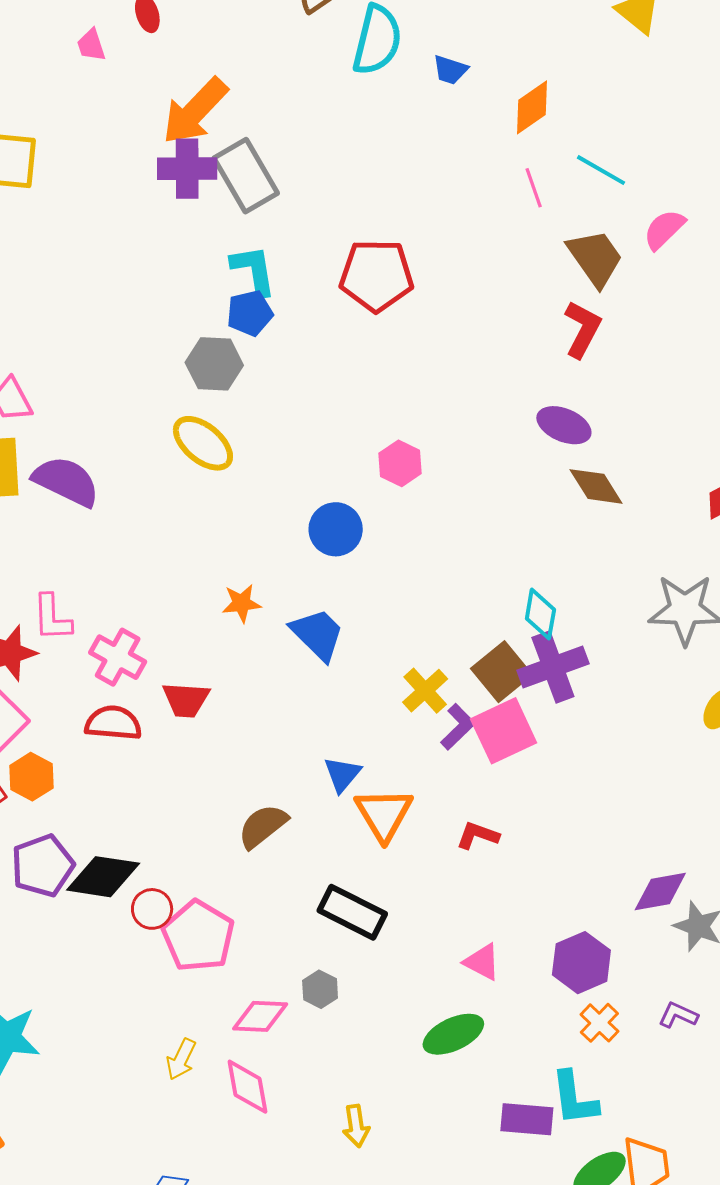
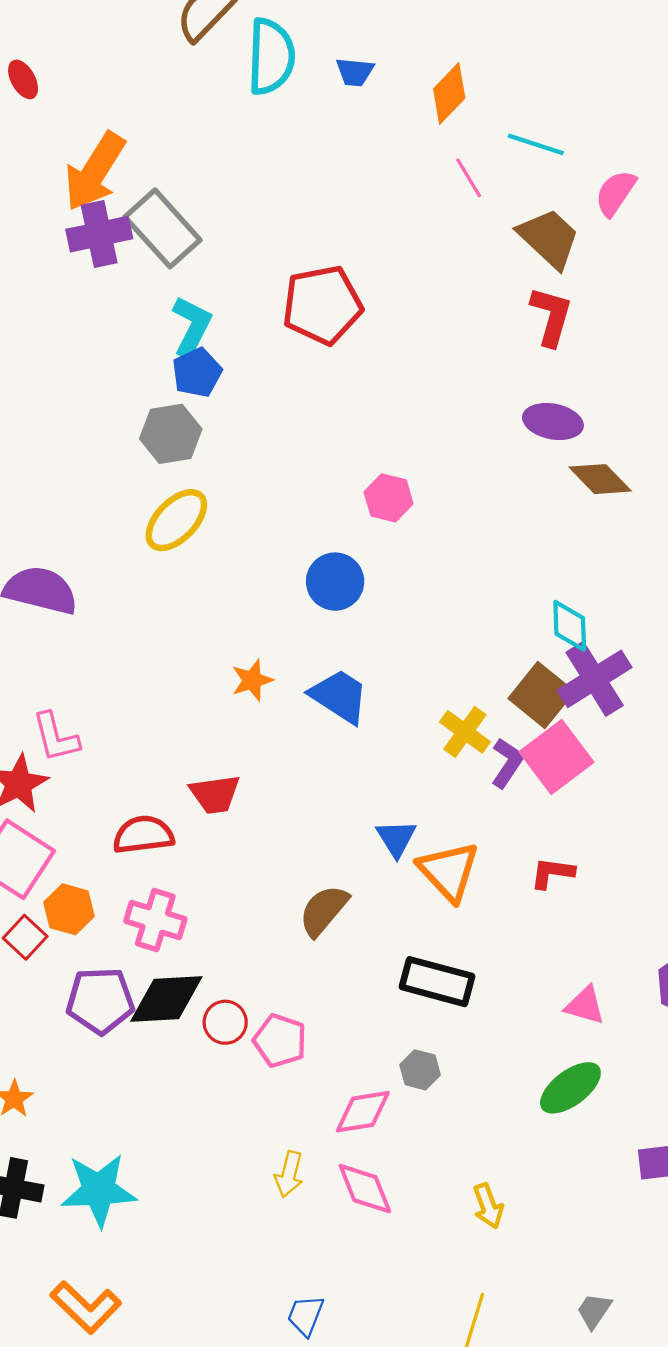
cyan L-shape: (254, 270) -> (192, 327), turned 48
yellow ellipse: (203, 443) -> (176, 520), turned -74
pink cross: (118, 657) -> (155, 920), moved
purple pentagon: (43, 866) -> (100, 1001), turned 30
pink pentagon: (198, 936) -> (280, 1041), size x0.7

